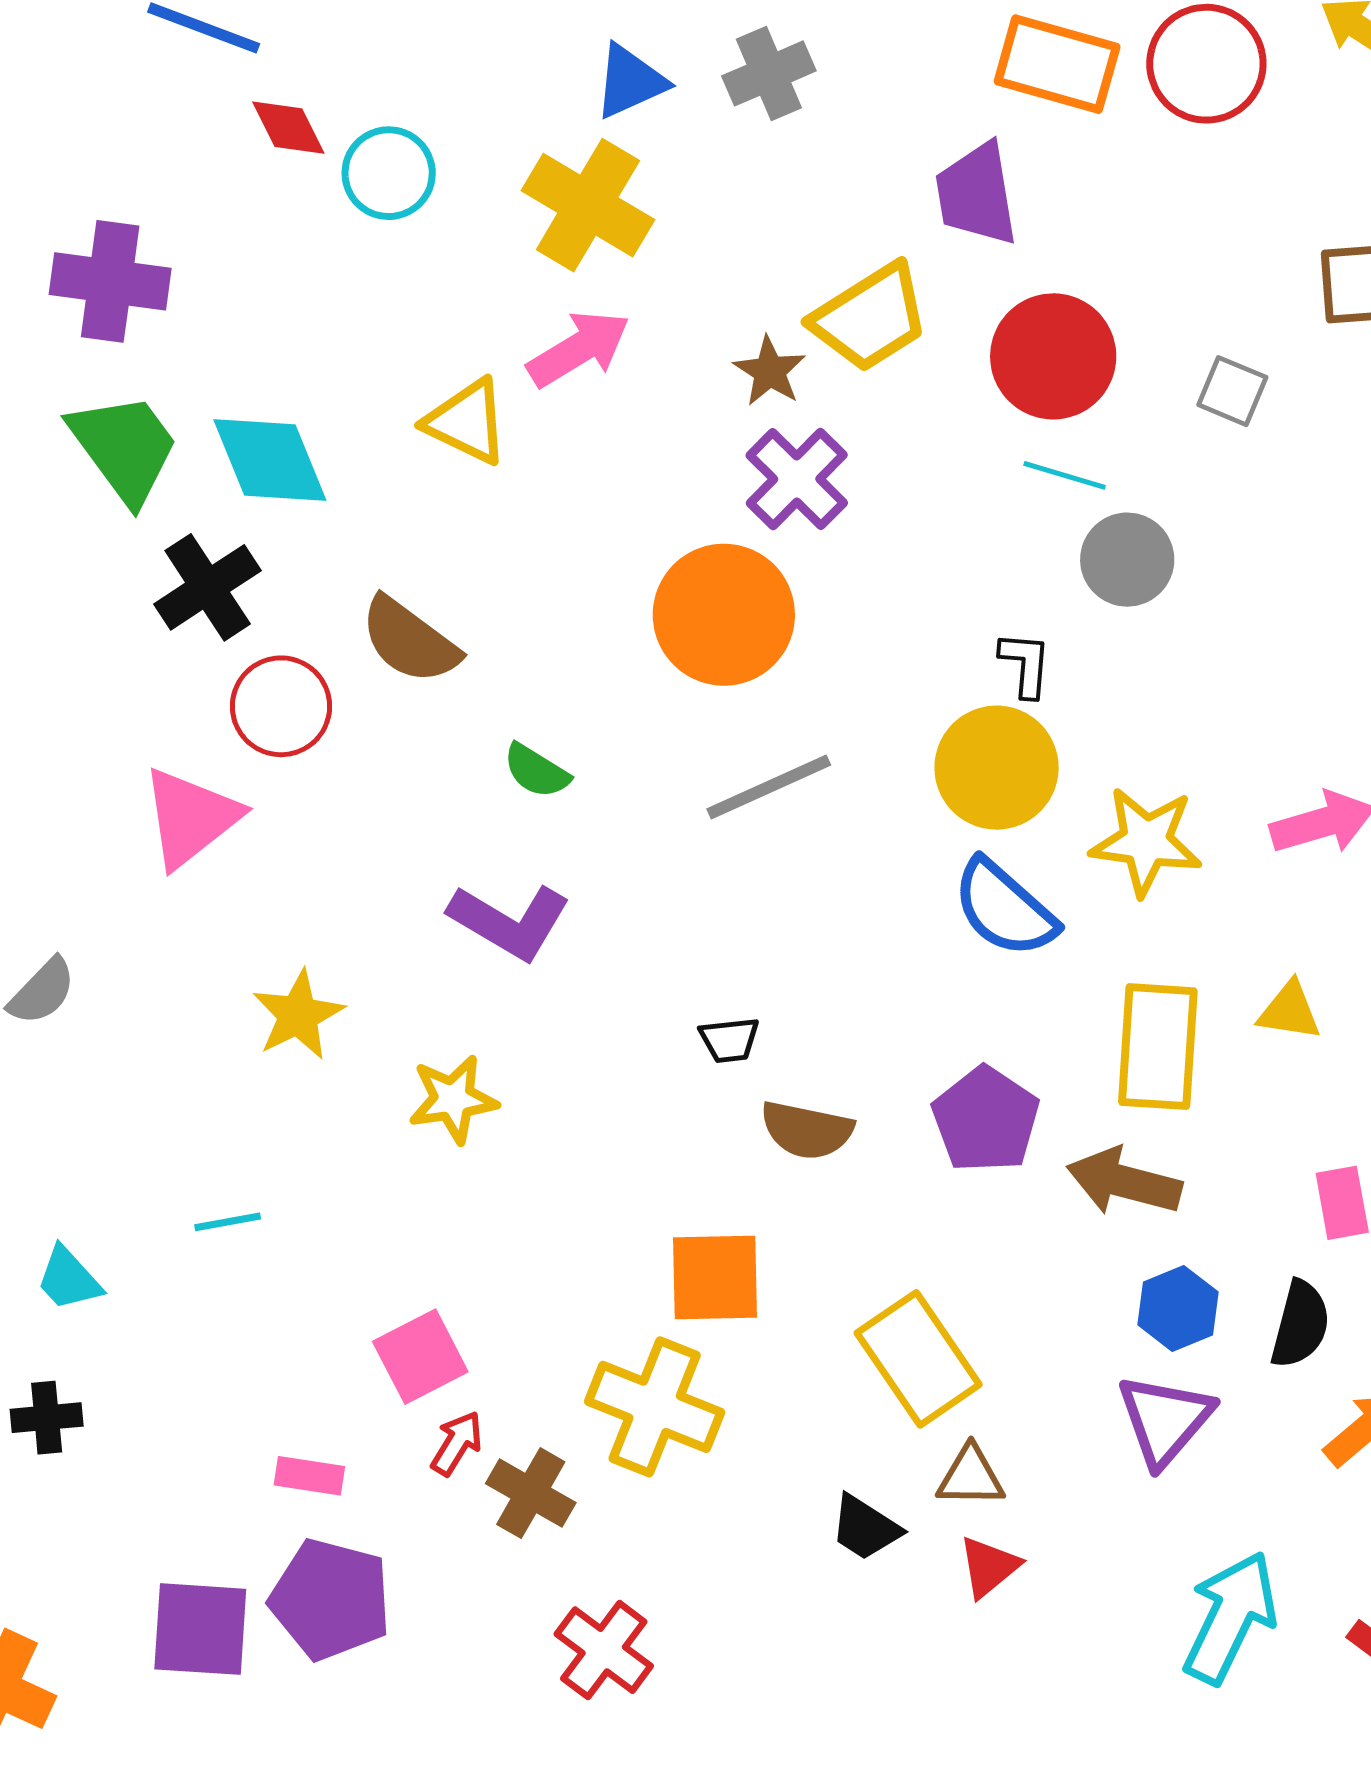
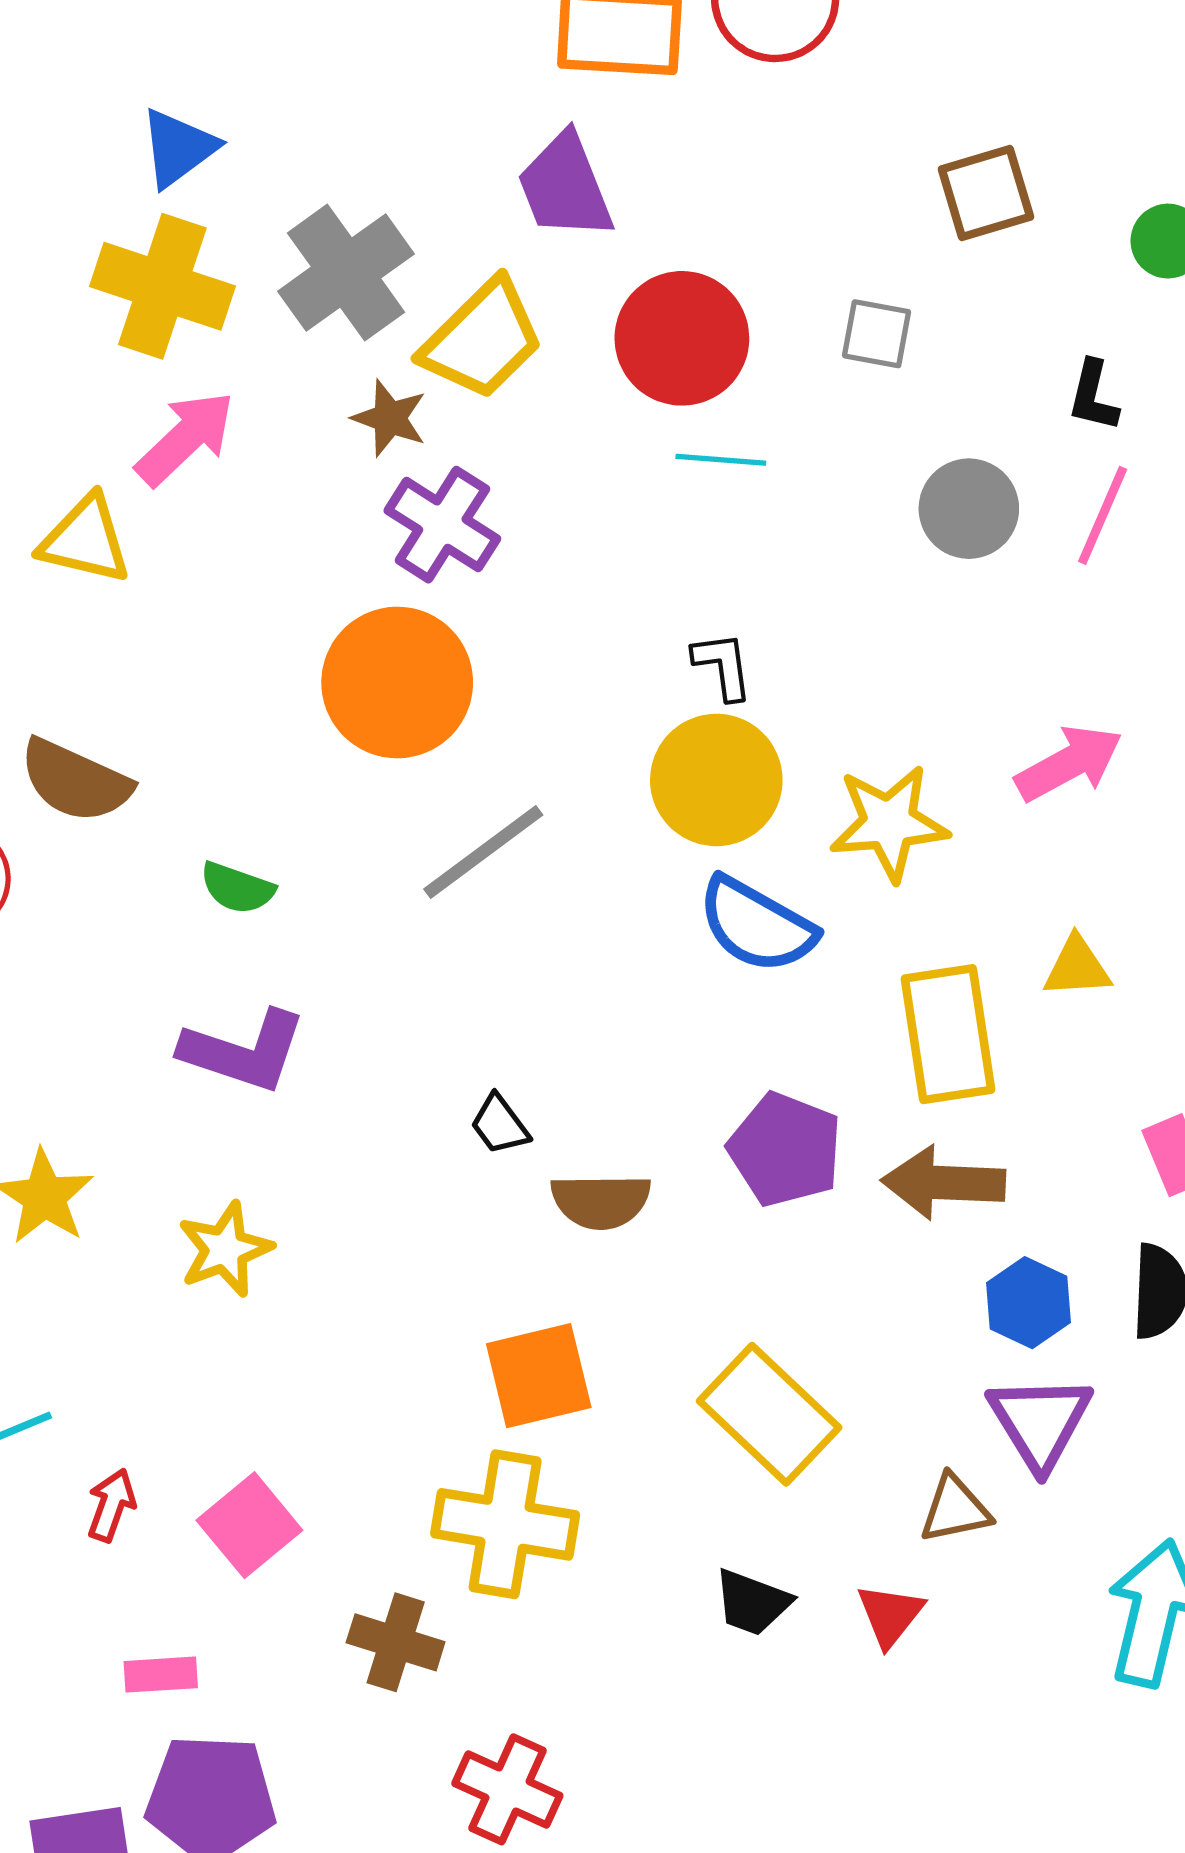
gray cross: (769, 73) -> (346, 273), moved, size x1.4
gray circle: (1127, 560) -> (969, 509), moved
black trapezoid: (729, 1040) -> (500, 1125), turned 72
red arrow: (457, 1443) -> (111, 1505), moved
brown triangle: (971, 1476) -> (955, 1509), moved

